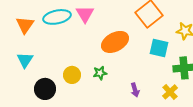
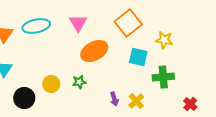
pink triangle: (85, 14) -> (78, 23), moved
yellow cross: (170, 92) -> (136, 101), moved

